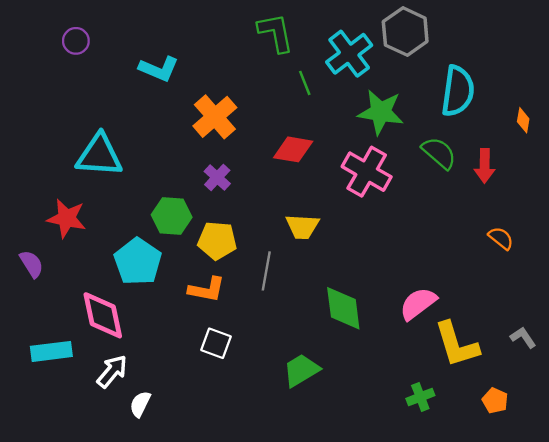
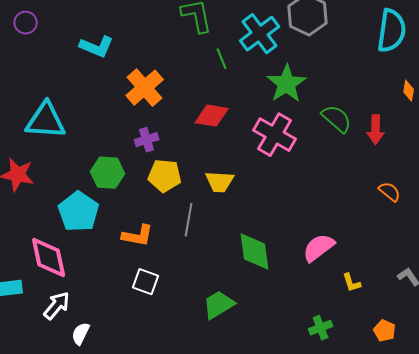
cyan semicircle: (458, 91) -> (392, 31), moved
green star: (381, 112) -> (287, 84), turned 30
purple cross: (217, 177) -> (147, 140), turned 30
yellow pentagon: (217, 241) -> (165, 176), moved
yellow L-shape: (457, 344) -> (352, 283), size x0.5

